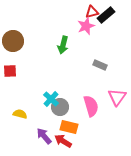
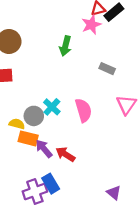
pink semicircle: (91, 106) -> (83, 110), moved
gray circle: (60, 107) -> (34, 116), moved
orange rectangle: (69, 127) -> (28, 138), moved

